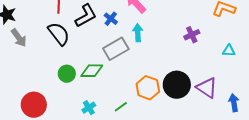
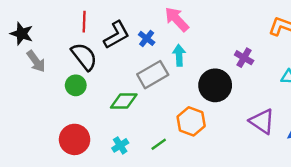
purple cross: (192, 35) -> (244, 58), turned -35
green circle: (67, 74) -> (76, 85), moved
black circle: (177, 85) -> (215, 85), moved
red circle: (34, 105) -> (75, 139), moved

